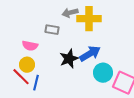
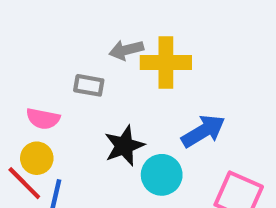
blue arrow: (90, 54) -> (203, 131), moved
cyan circle: (103, 73) -> (162, 175), moved

